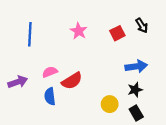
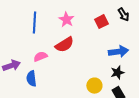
blue line: (30, 34) -> (34, 23), moved
red semicircle: (72, 81) -> (64, 45), moved
blue semicircle: (50, 96) -> (31, 79), moved

